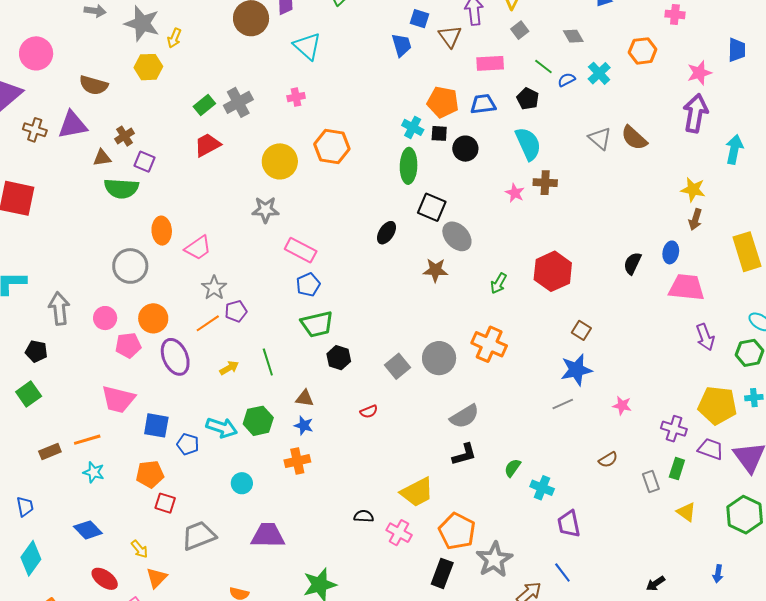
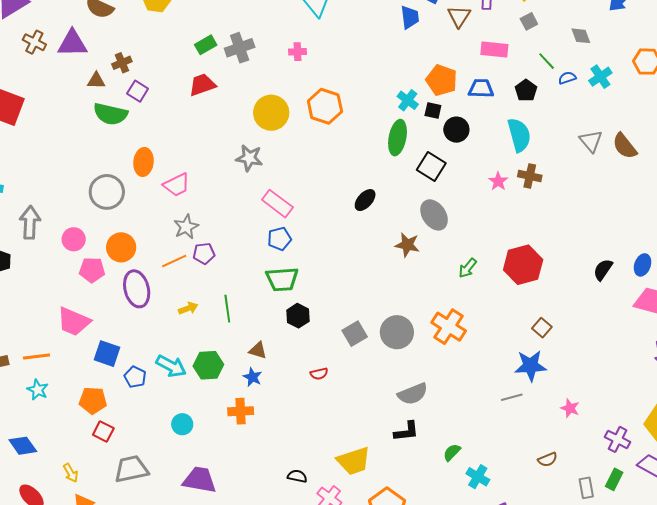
black square: (432, 207) -> (431, 167), moved

